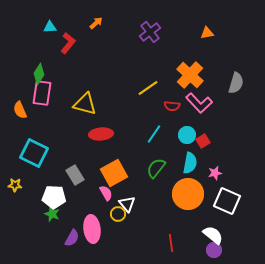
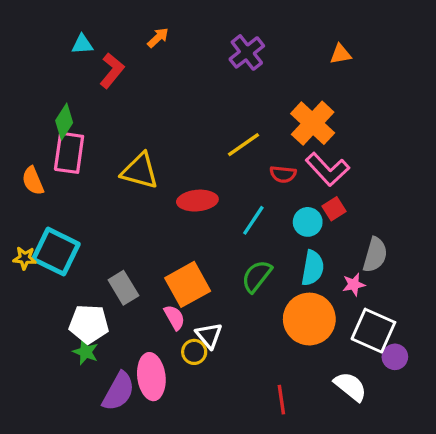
gray semicircle: (236, 83) -> (375, 255), moved
red ellipse: (101, 134) -> (197, 201), moved
red square: (203, 141) -> (334, 209), moved
yellow star: (15, 185) -> (25, 258), moved
purple semicircle: (72, 238) -> (118, 391), size x1.4
purple circle: (214, 250) -> (395, 357), moved

